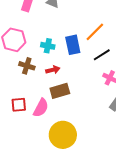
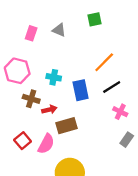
blue rectangle: (73, 45) -> (81, 90), moved
red arrow: (53, 70) -> (49, 110), moved
red square: (19, 105) -> (23, 141), turned -35

